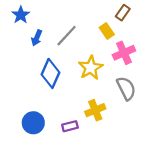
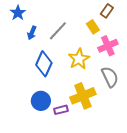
yellow cross: (95, 110) -> (83, 96), size x1.4
blue circle: (33, 123) -> (41, 101), moved

